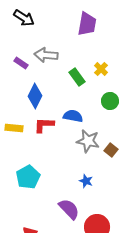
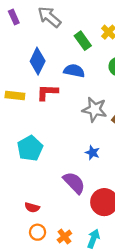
gray arrow: (46, 55) -> (49, 17), turned 35
purple rectangle: (21, 63) -> (14, 17), moved, turned 32
blue semicircle: (73, 116) -> (74, 71), moved

